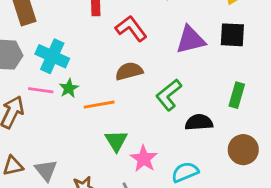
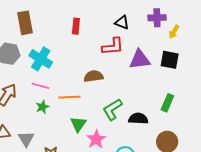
red L-shape: (131, 28) -> (113, 46), moved, turned 115
green star: (69, 88) -> (42, 107), moved
pink line: (41, 90) -> (41, 86), moved
green L-shape: (169, 95) -> (112, 109), moved

